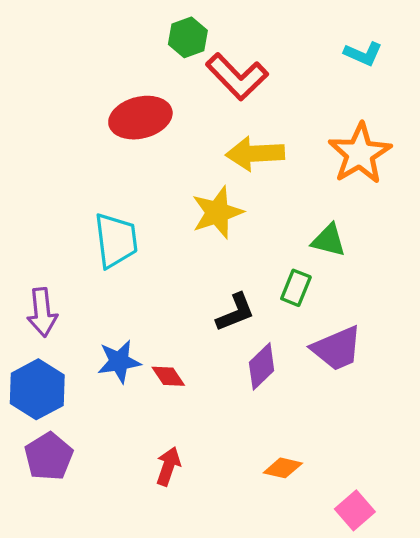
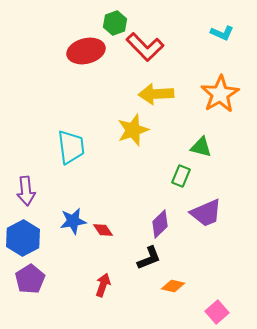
red ellipse: (140, 118) -> (86, 51), moved
black L-shape: (235, 312) -> (149, 258), moved

